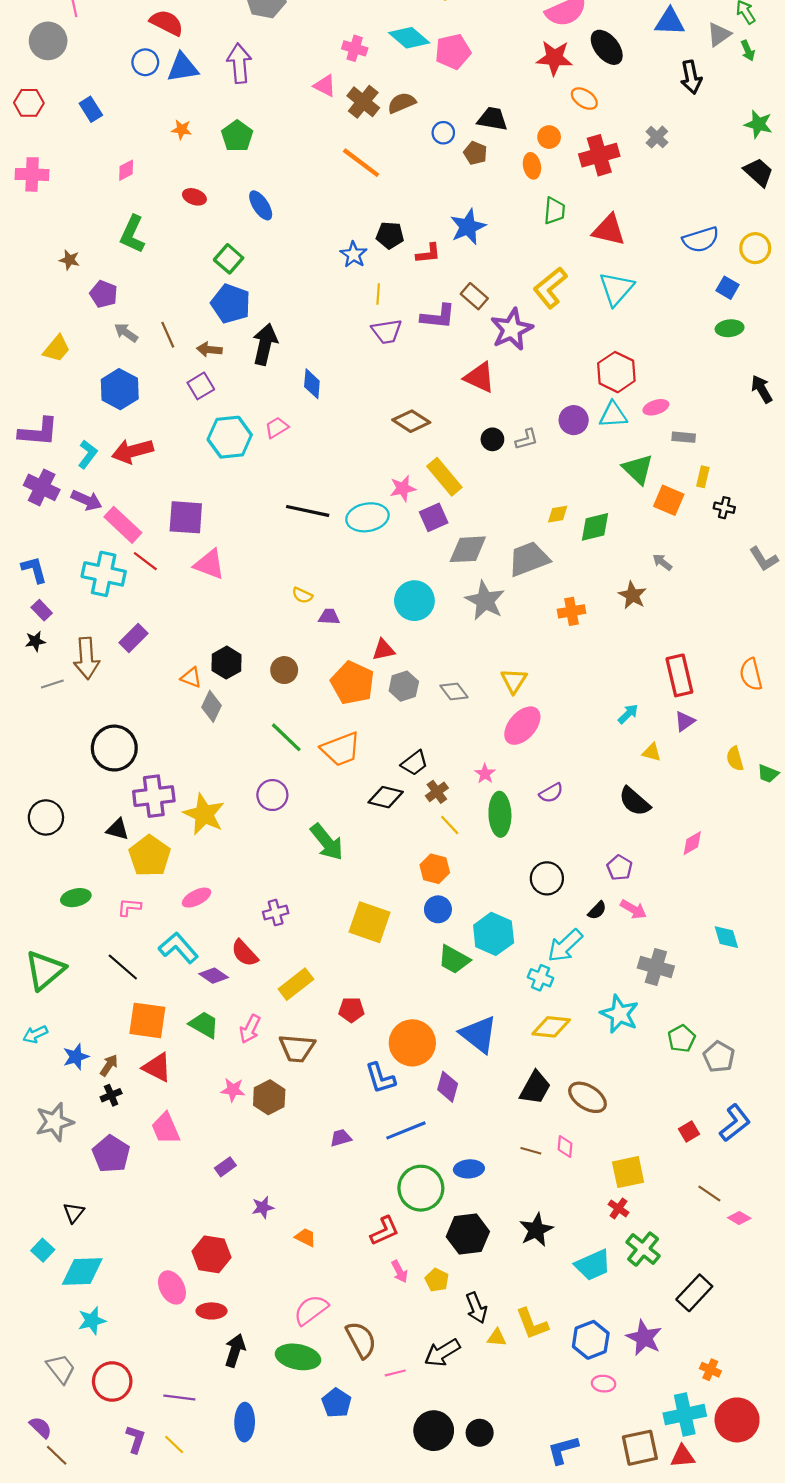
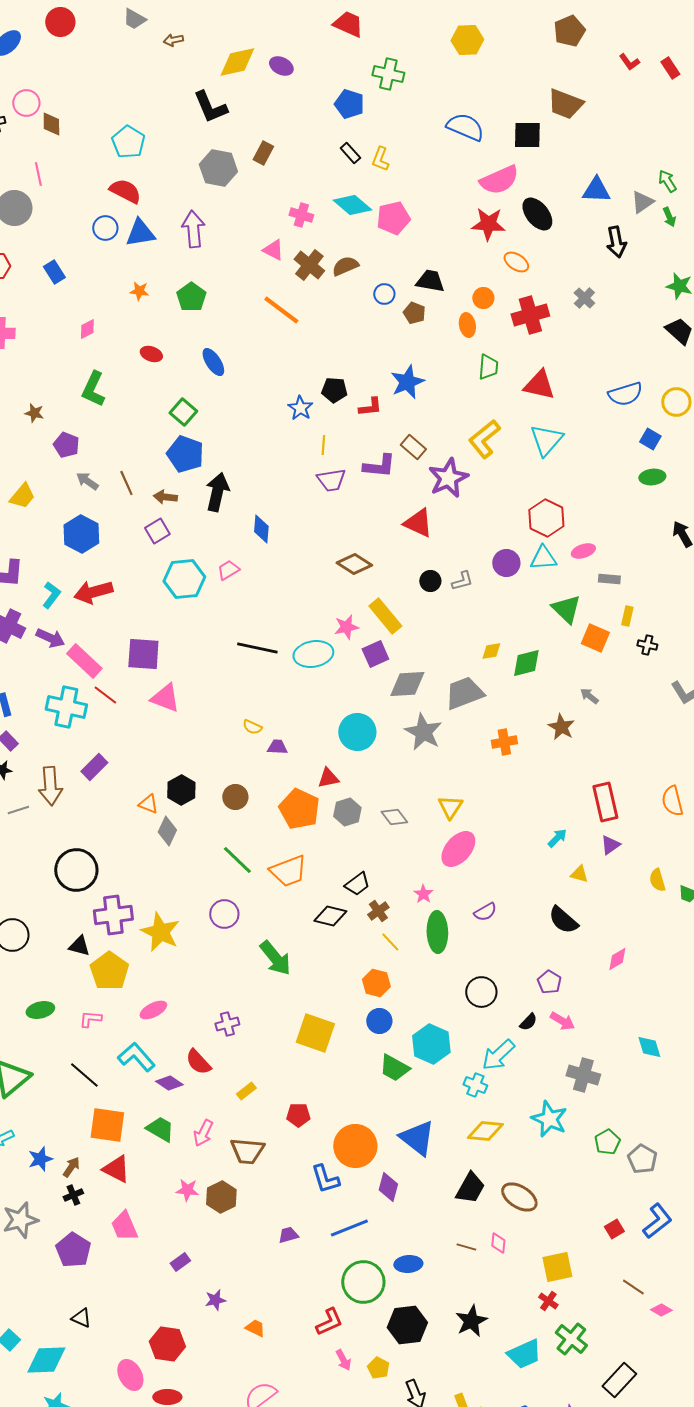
orange line: (361, 163) -> (281, 310), moved
yellow rectangle: (296, 984) -> (246, 1091), size x0.6
black triangle: (74, 1213) -> (81, 1318), moved, turned -45

